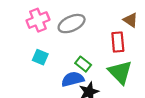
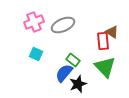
brown triangle: (131, 20) -> (112, 32), moved
blue semicircle: (73, 79) -> (64, 73), turned -36

